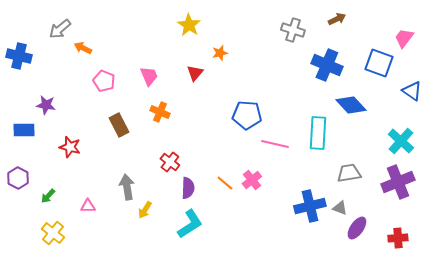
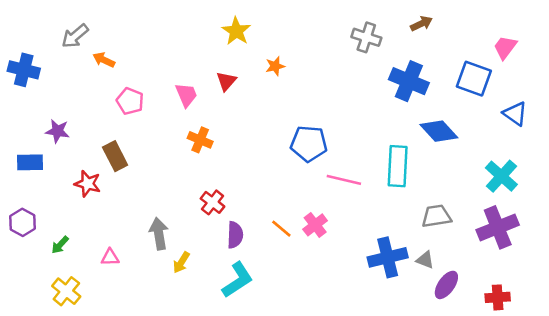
red triangle: (195, 73) -> (226, 81), moved
brown rectangle: (119, 125) -> (115, 156), moved

